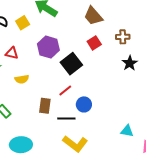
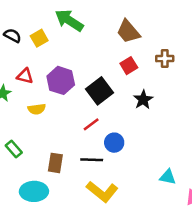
purple hexagon: (48, 47) -> (61, 80), moved
black star: (130, 63) -> (143, 100), moved
brown rectangle: (45, 106) -> (55, 163), moved

